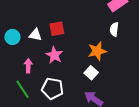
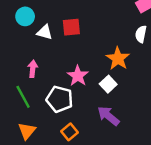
cyan circle: (12, 37) -> (25, 16), moved
orange star: (97, 51) -> (118, 59), turned -30
pink star: (54, 55) -> (78, 76), moved

